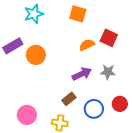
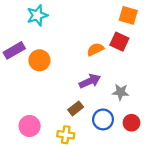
orange square: (78, 14) -> (128, 15), moved
gray star: (108, 72) -> (121, 92), moved
red circle: (120, 104) -> (132, 123), moved

